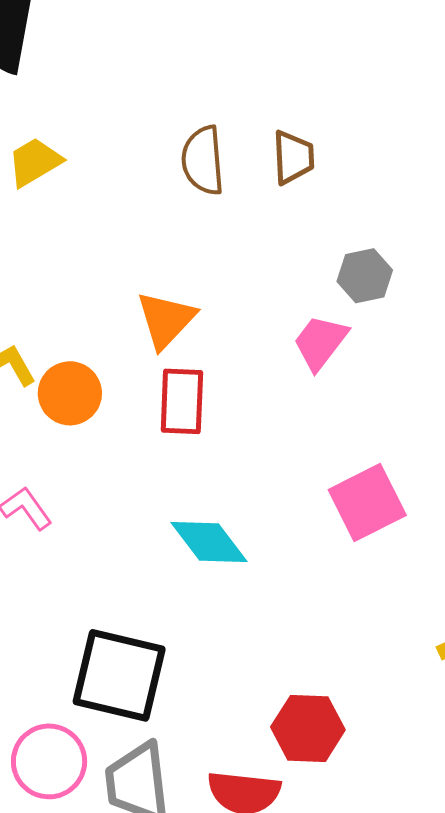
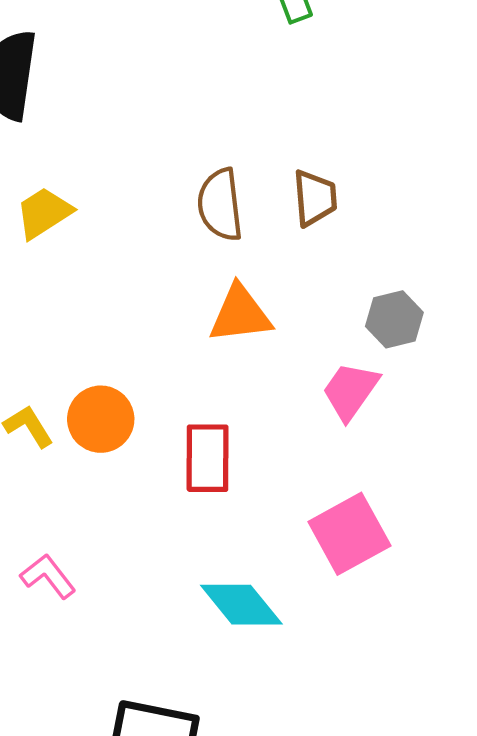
orange triangle: (166, 320) -> (240, 314), moved, turned 42
orange circle: (70, 393) -> (101, 419), moved
pink square: (367, 502) -> (349, 534), moved

